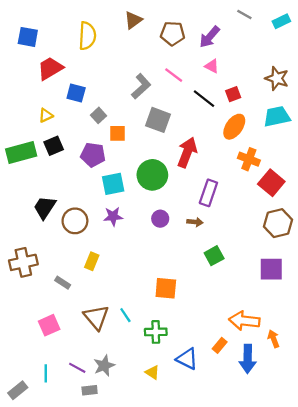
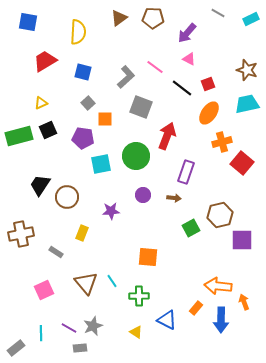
brown pentagon: (173, 34) -> (153, 18), moved
blue square: (28, 37) -> (28, 22), moved
blue square: (76, 93) -> (83, 72), moved
orange cross: (249, 159) -> (222, 142), turned -36
purple star: (113, 216) -> (111, 211), moved
brown hexagon: (278, 223) -> (220, 215), moved

